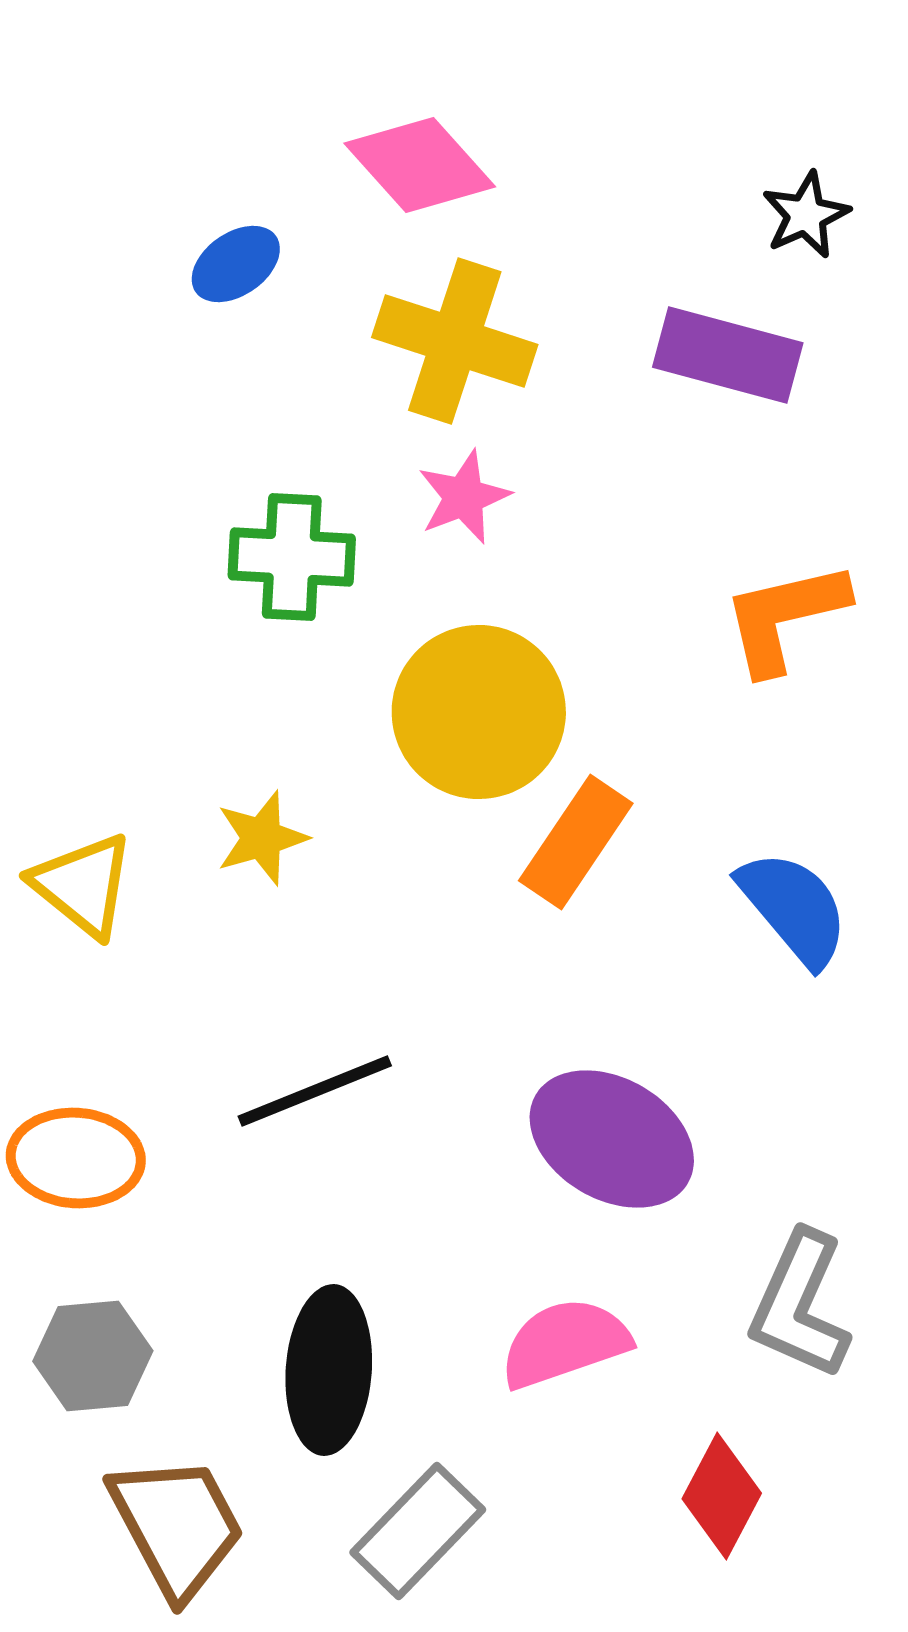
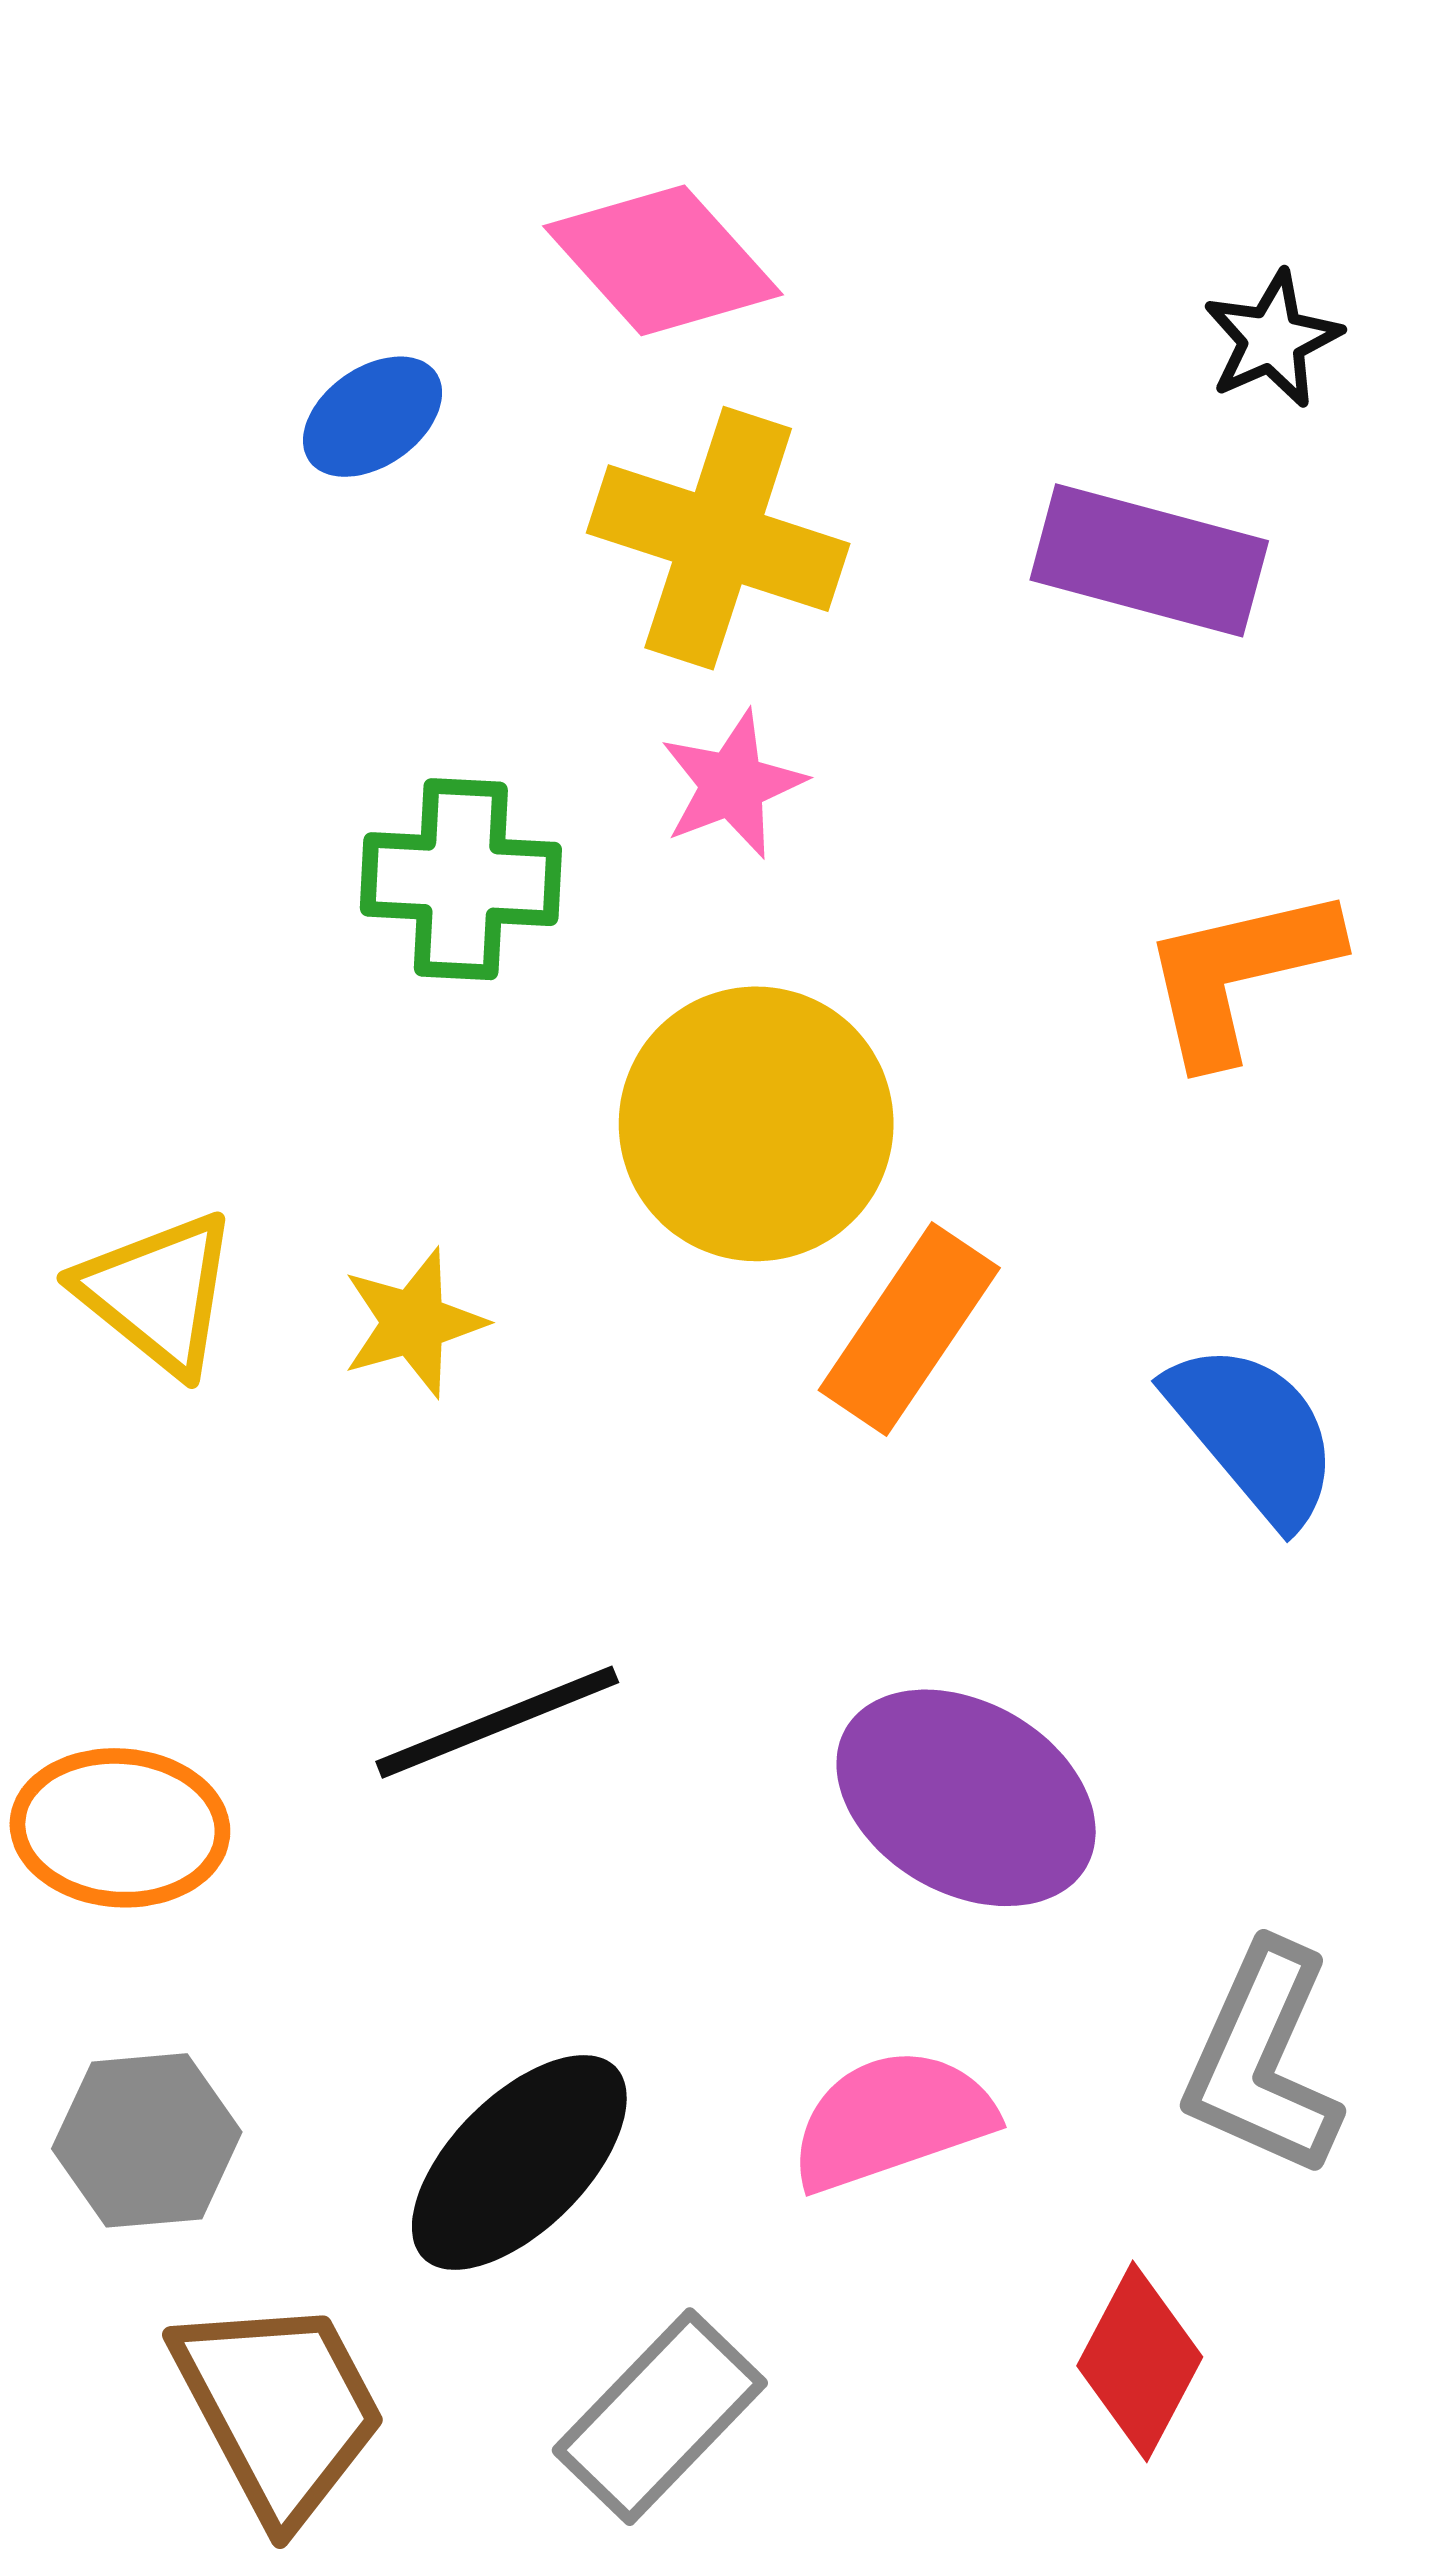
yellow triangle: (83, 885) -> (158, 1293), moved
black ellipse: (329, 1370) -> (519, 2162), turned 41

